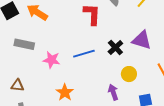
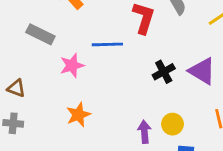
blue line: (84, 54) -> (107, 44), moved
pink star: (51, 60) -> (72, 65), turned 30
yellow circle: (129, 74) -> (172, 124), moved

